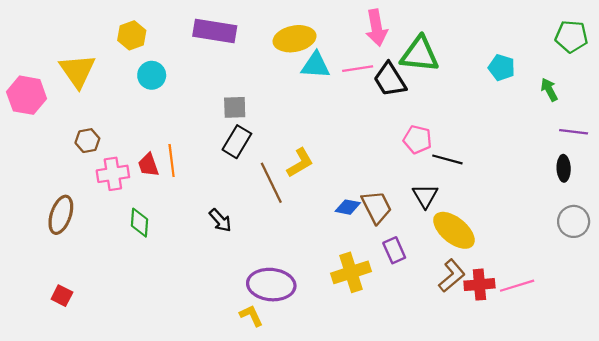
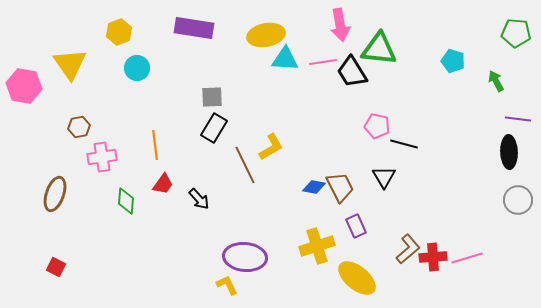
red trapezoid: (148, 165) -> (163, 184), moved, turned -125
black ellipse: (564, 168) -> (509, 152), size x1.4
yellow ellipse: (454, 230) -> (357, 278), moved

